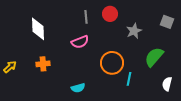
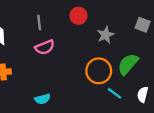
gray line: (86, 17) -> (39, 22), moved
orange circle: (112, 63) -> (99, 71), moved
cyan line: (129, 79) -> (114, 93), moved, turned -64

